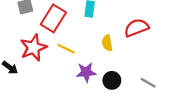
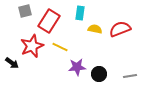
yellow semicircle: (107, 43) -> (95, 29), moved, turned 112
gray line: (148, 83) -> (130, 76), turned -40

